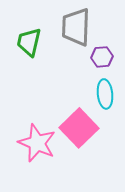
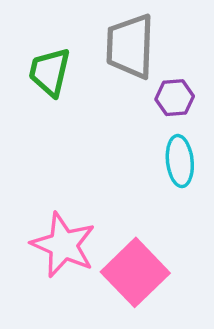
pink square: (79, 128) -> (135, 272), moved

